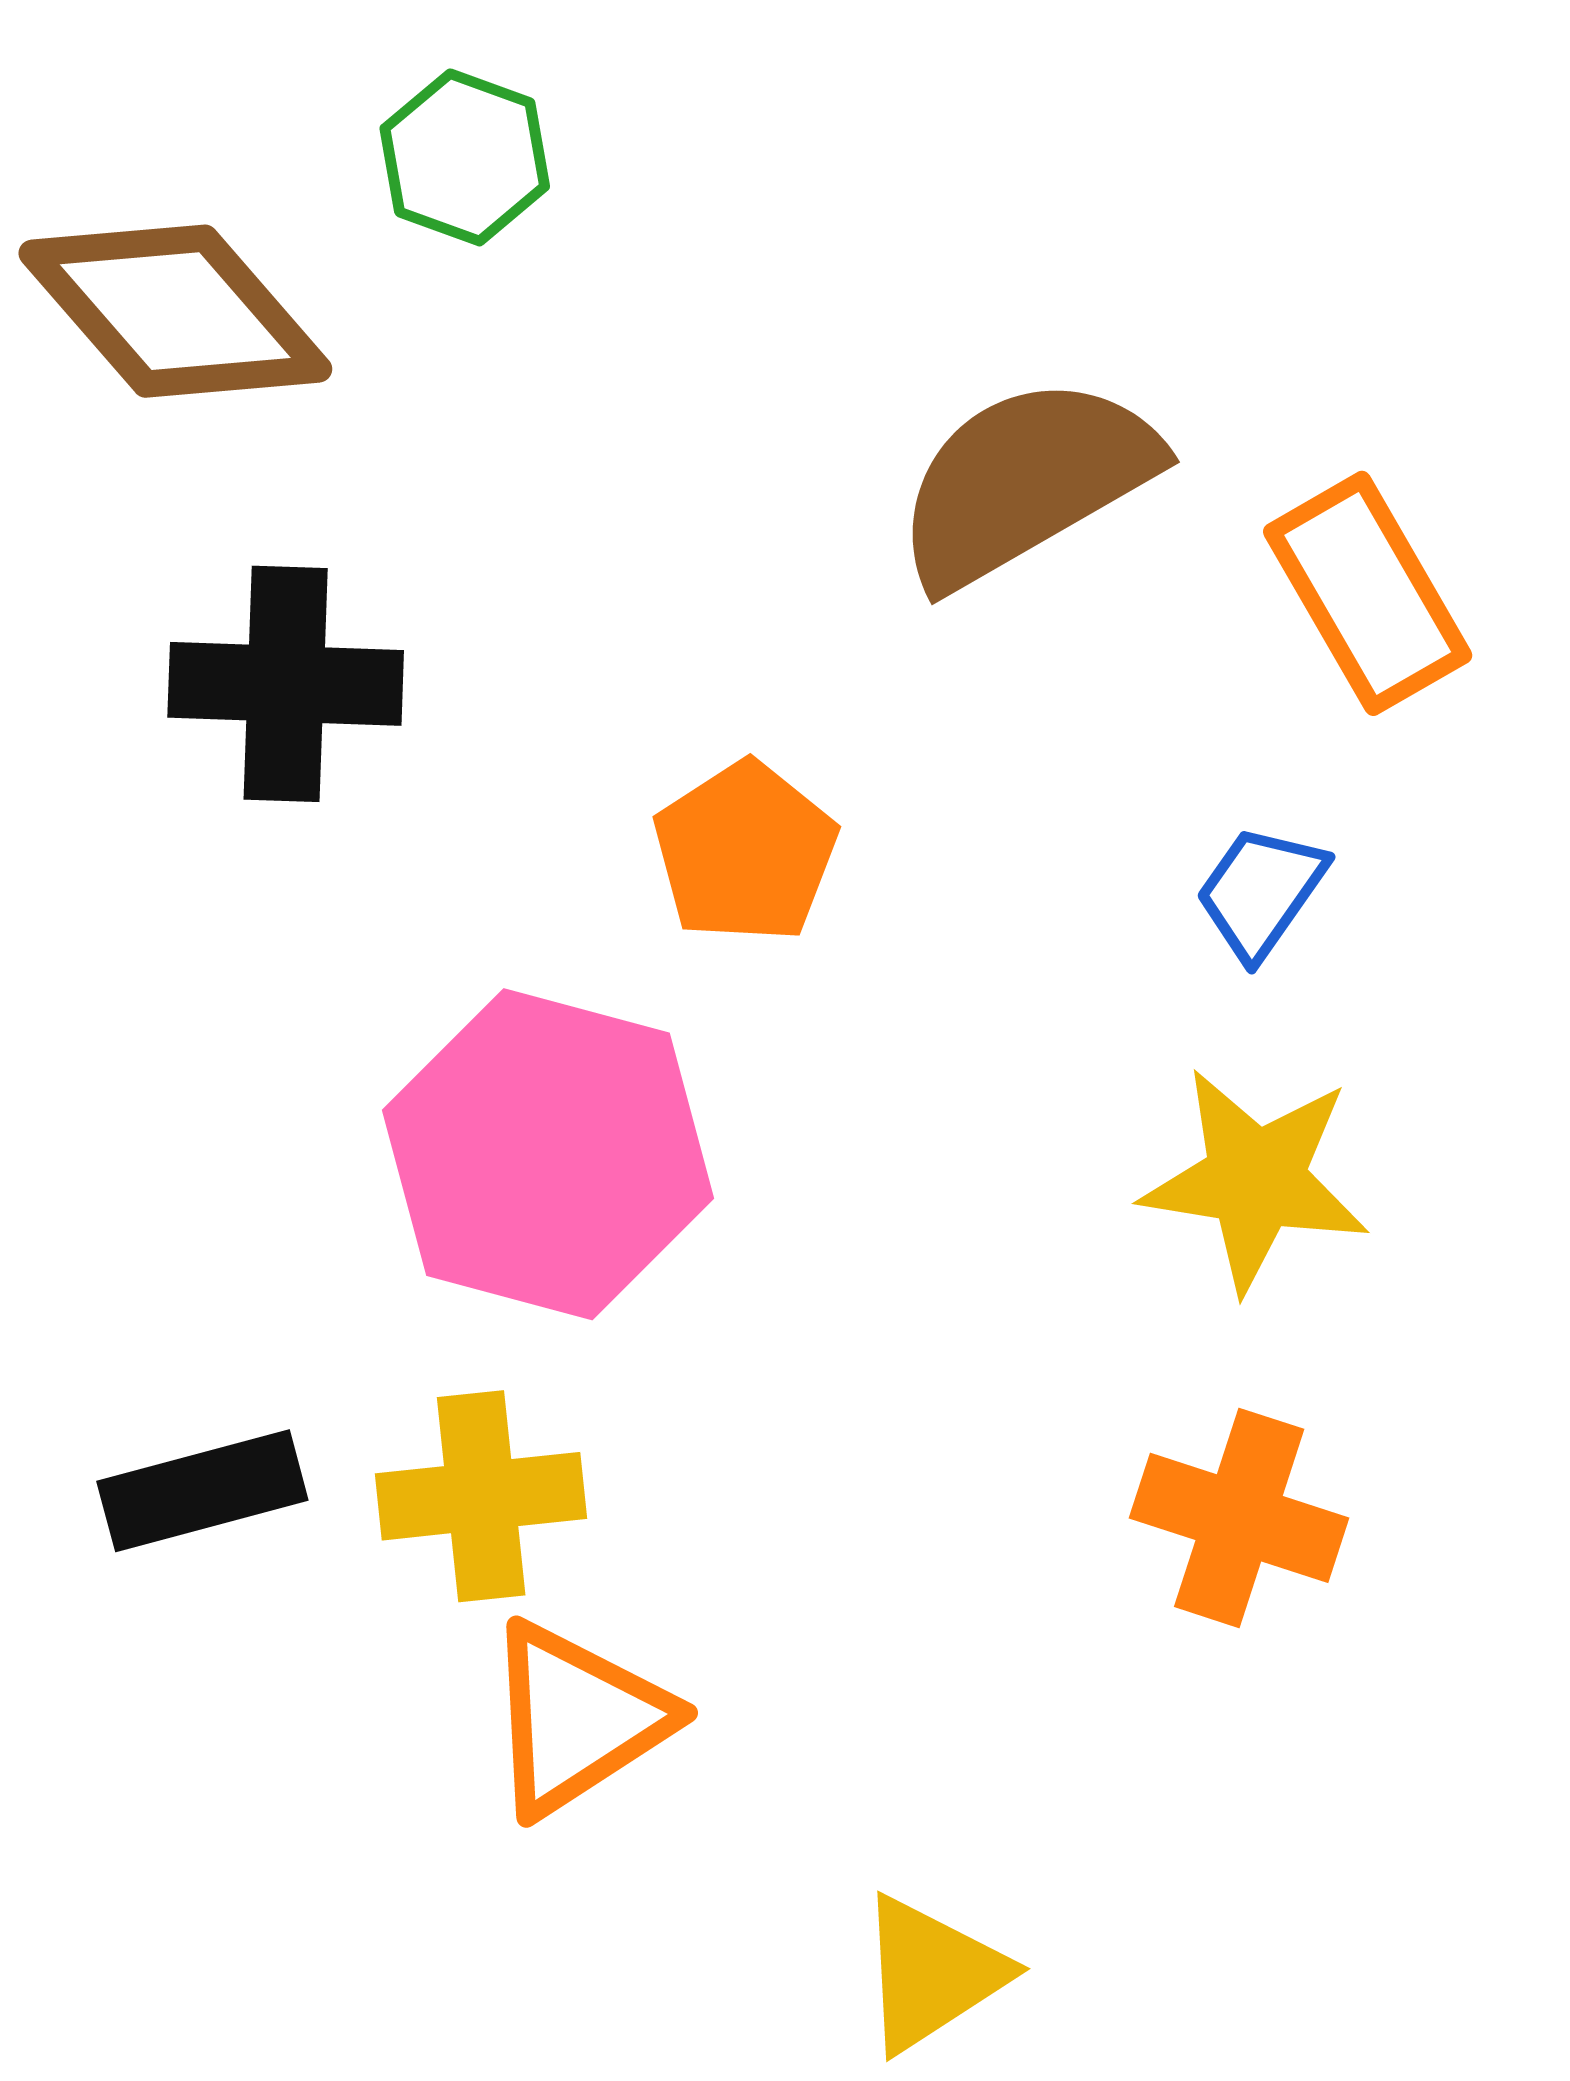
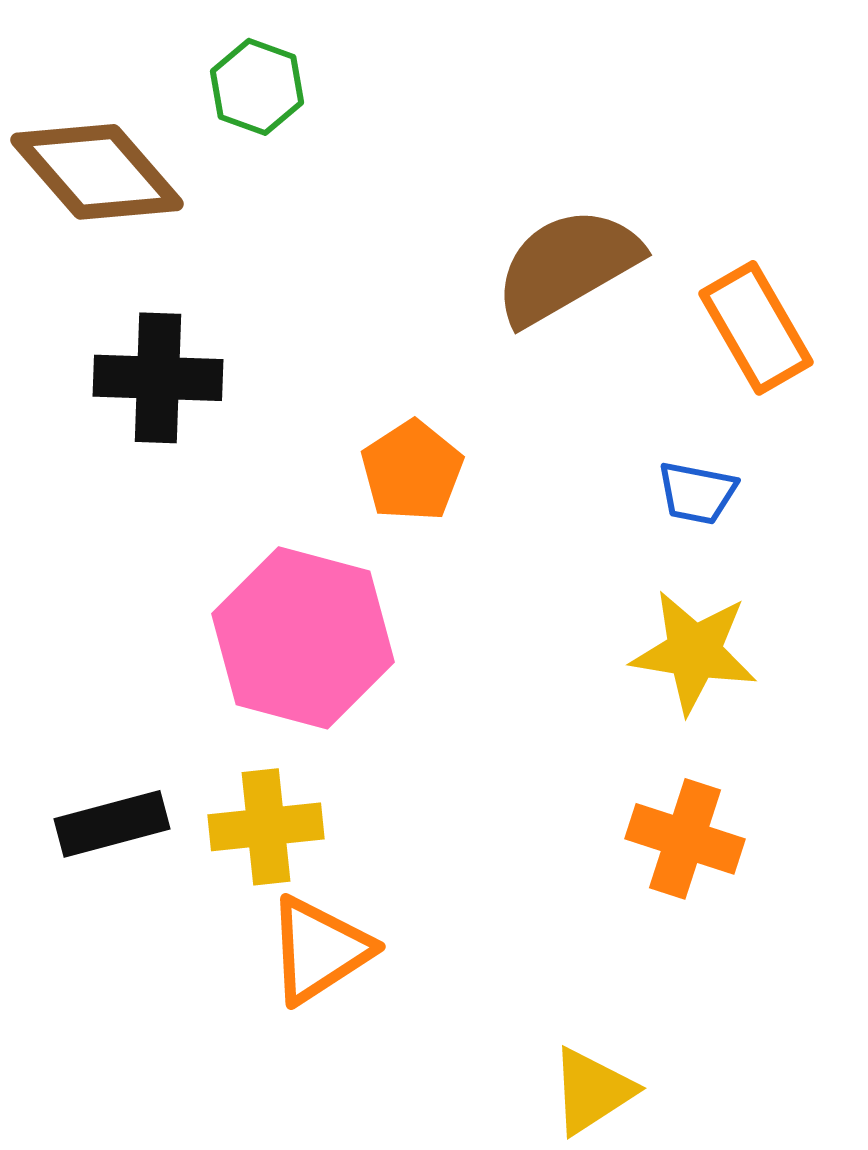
blue trapezoid: (1261, 892) -> (697, 493), turned -114
yellow triangle: (932, 1974) -> (592, 1091), moved

